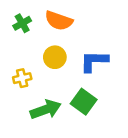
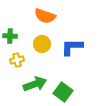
green cross: (22, 23) -> (10, 36), moved, turned 32
green square: (84, 102) -> (63, 92), moved

